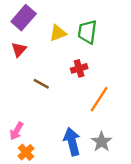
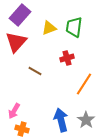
red triangle: (19, 50) -> (16, 42), size x1.6
orange cross: (26, 152) -> (22, 129), turned -32

